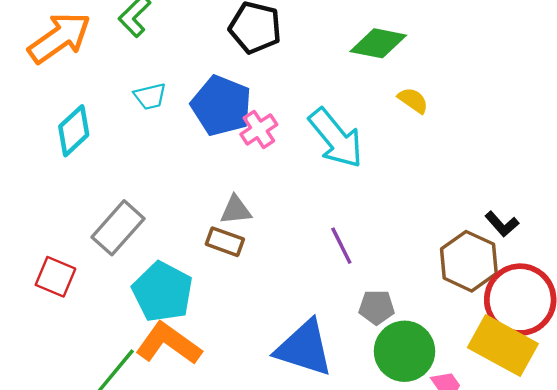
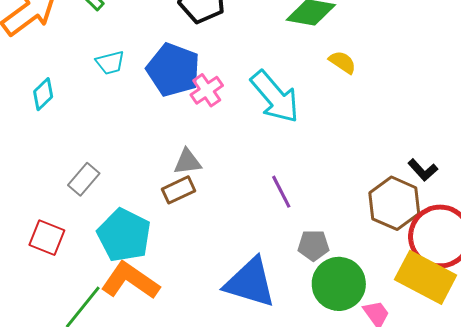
cyan diamond: (74, 131) -> (43, 94), size x0.7
gray rectangle: (118, 228) -> (84, 179), size x0.7
brown rectangle: (225, 242) -> (178, 190), turned -44
red square: (55, 277) -> (47, 238), moved

